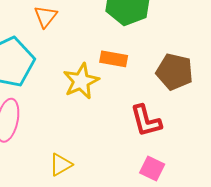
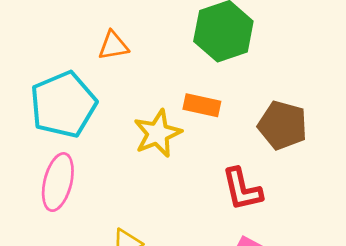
orange triangle: (46, 16) -> (113, 46), turned 40

